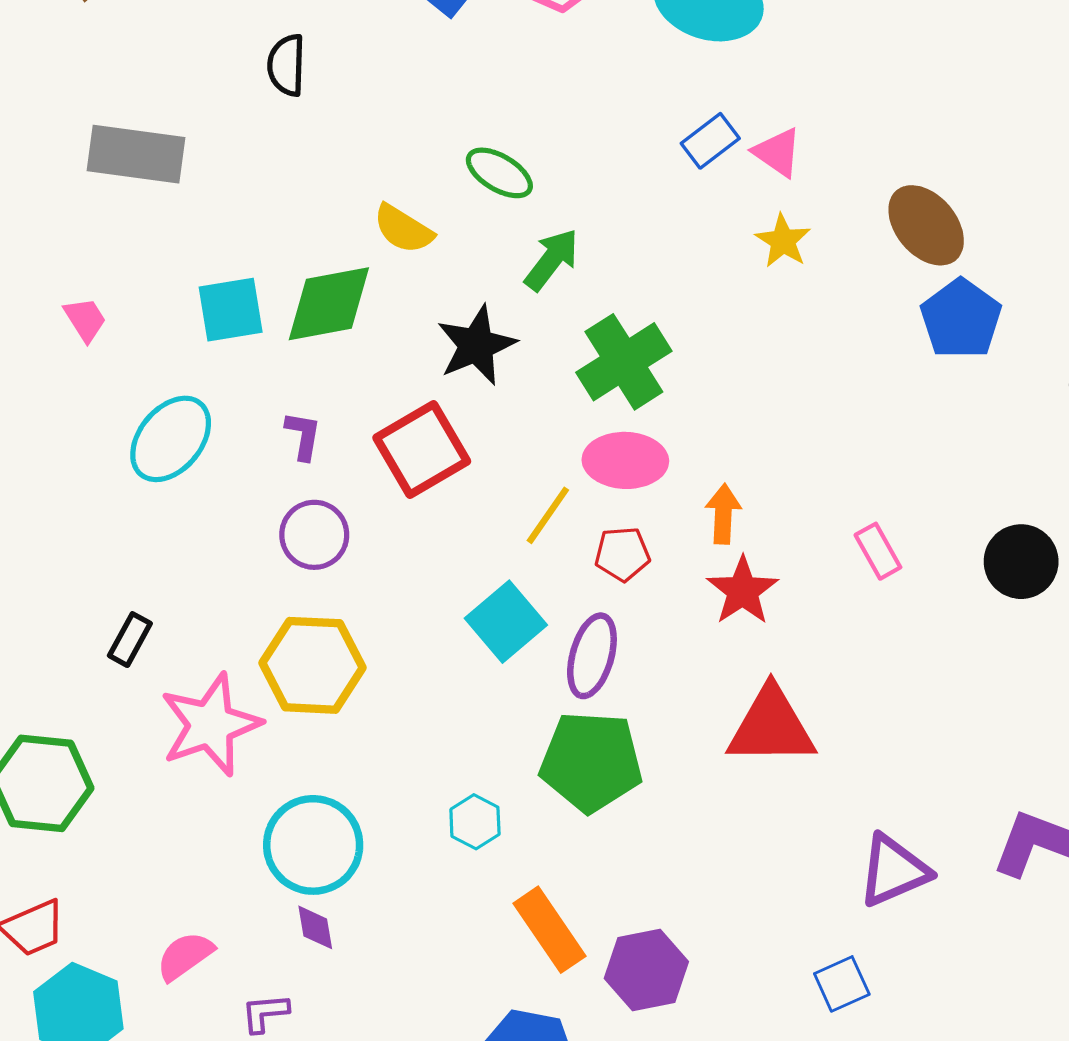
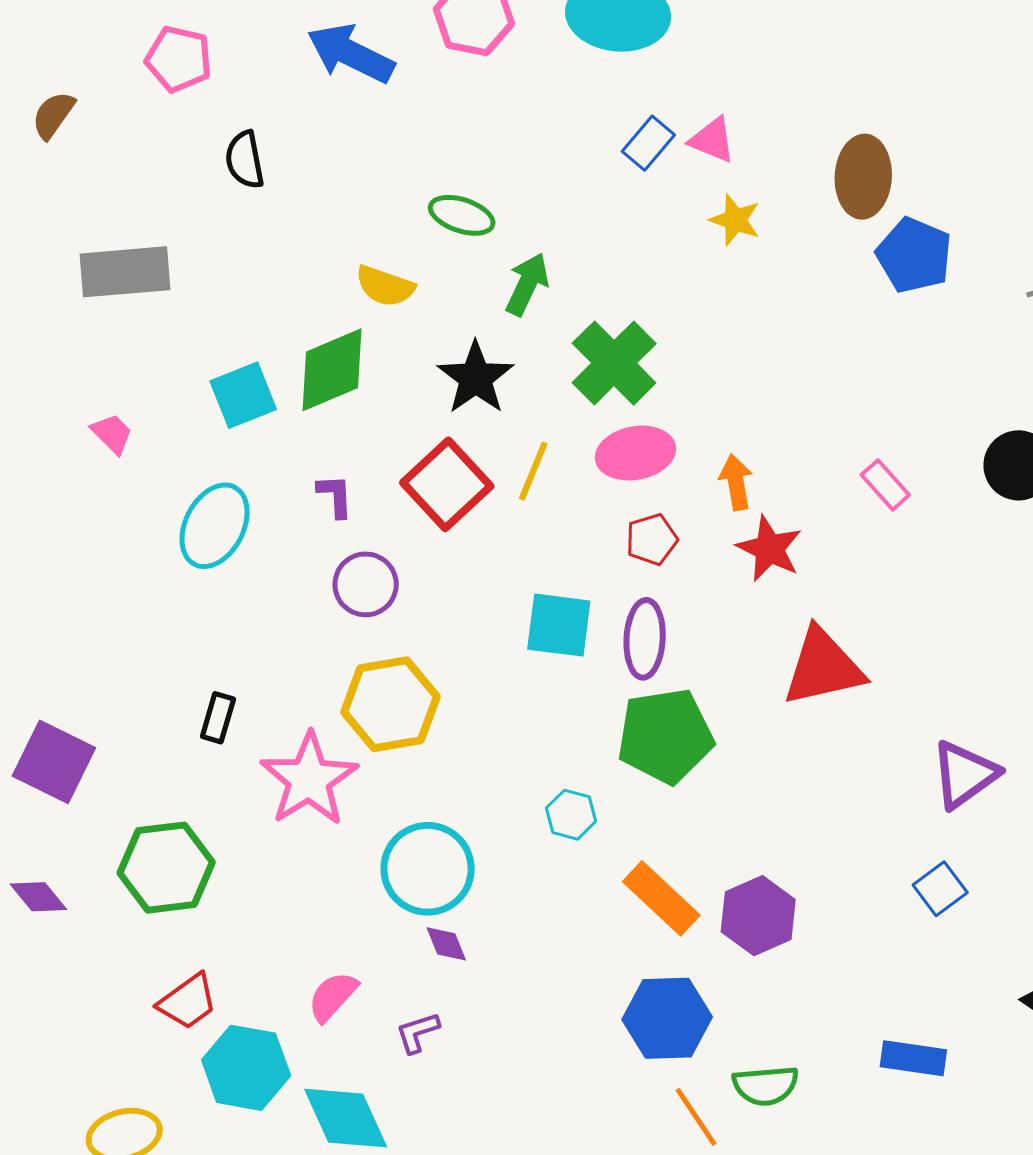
brown ellipse: (926, 225) -> (863, 177), turned 56
yellow line: (548, 515) -> (533, 471), moved
cyan square: (506, 622) -> (559, 625), turned -30

